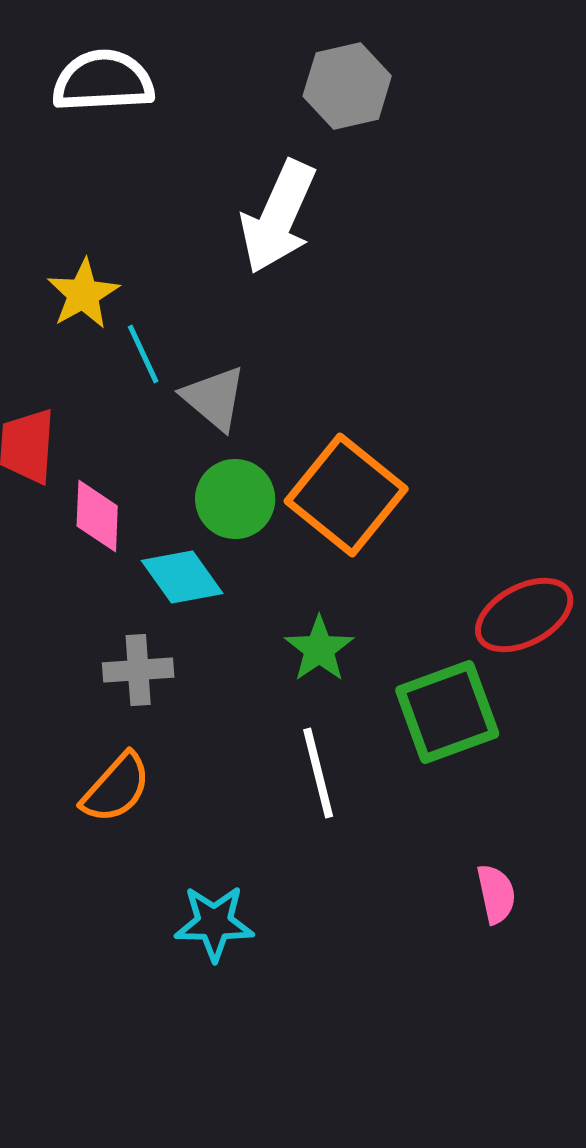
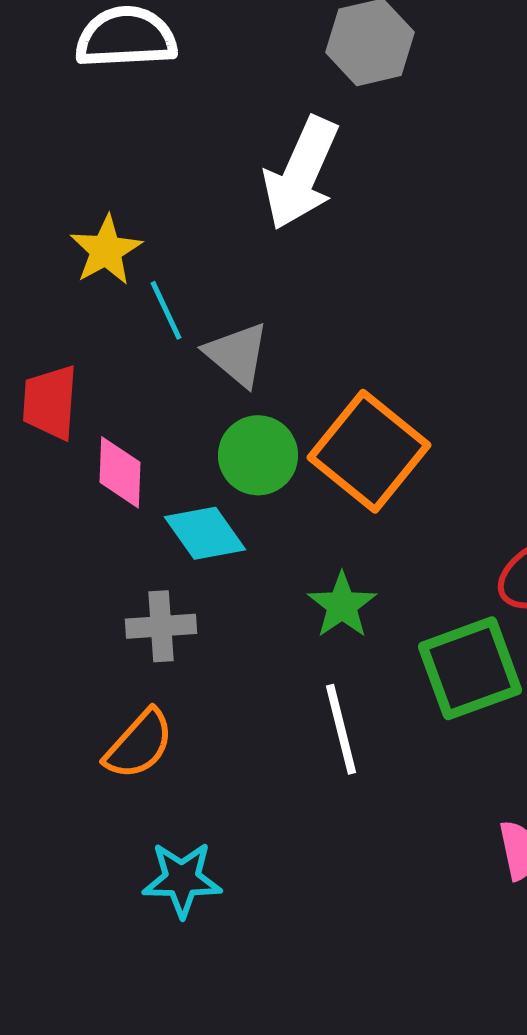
cyan star: (214, 923) -> (182, 879), moved

